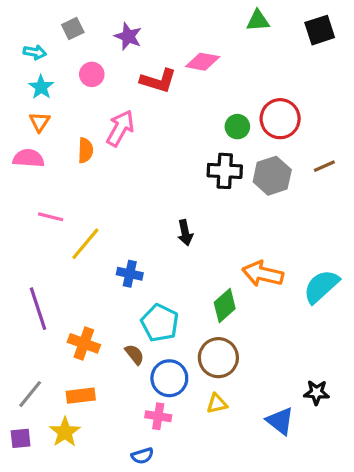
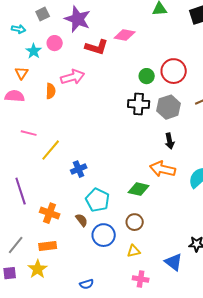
purple star: (128, 36) -> (78, 19), size x1.5
cyan star: (41, 87) -> (34, 51), moved
pink arrow: (120, 128) -> (73, 77), turned 45
black arrow: (185, 233) -> (170, 141), moved
blue cross: (130, 274) -> (79, 169), turned -35
green diamond: (225, 305) -> (139, 189), turned 55
brown circle: (218, 358) -> (135, 222), size x0.7
pink cross: (158, 416) -> (141, 279), moved

